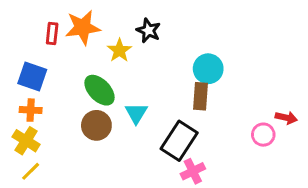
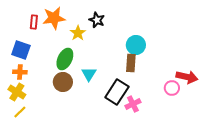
green ellipse: (99, 90) -> (65, 59), turned 70
red arrow: (286, 118) -> (187, 77), size x1.5
pink cross: (193, 171) -> (133, 104), moved

